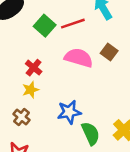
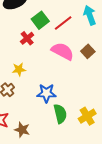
red line: (73, 24) -> (63, 23), turned -30
red cross: (34, 68) -> (27, 38), moved

